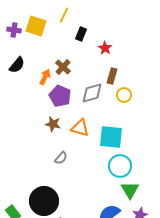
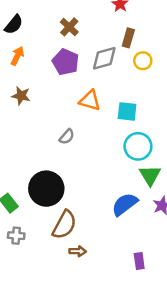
orange arrow: (45, 77) -> (17, 56), moved
brown star: (53, 124) -> (21, 96), moved
cyan square: (111, 137) -> (127, 111), size x0.7

